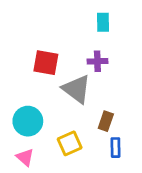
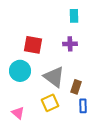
gray triangle: (77, 89) -> (54, 77), moved
cyan circle: (28, 121) -> (20, 71), moved

